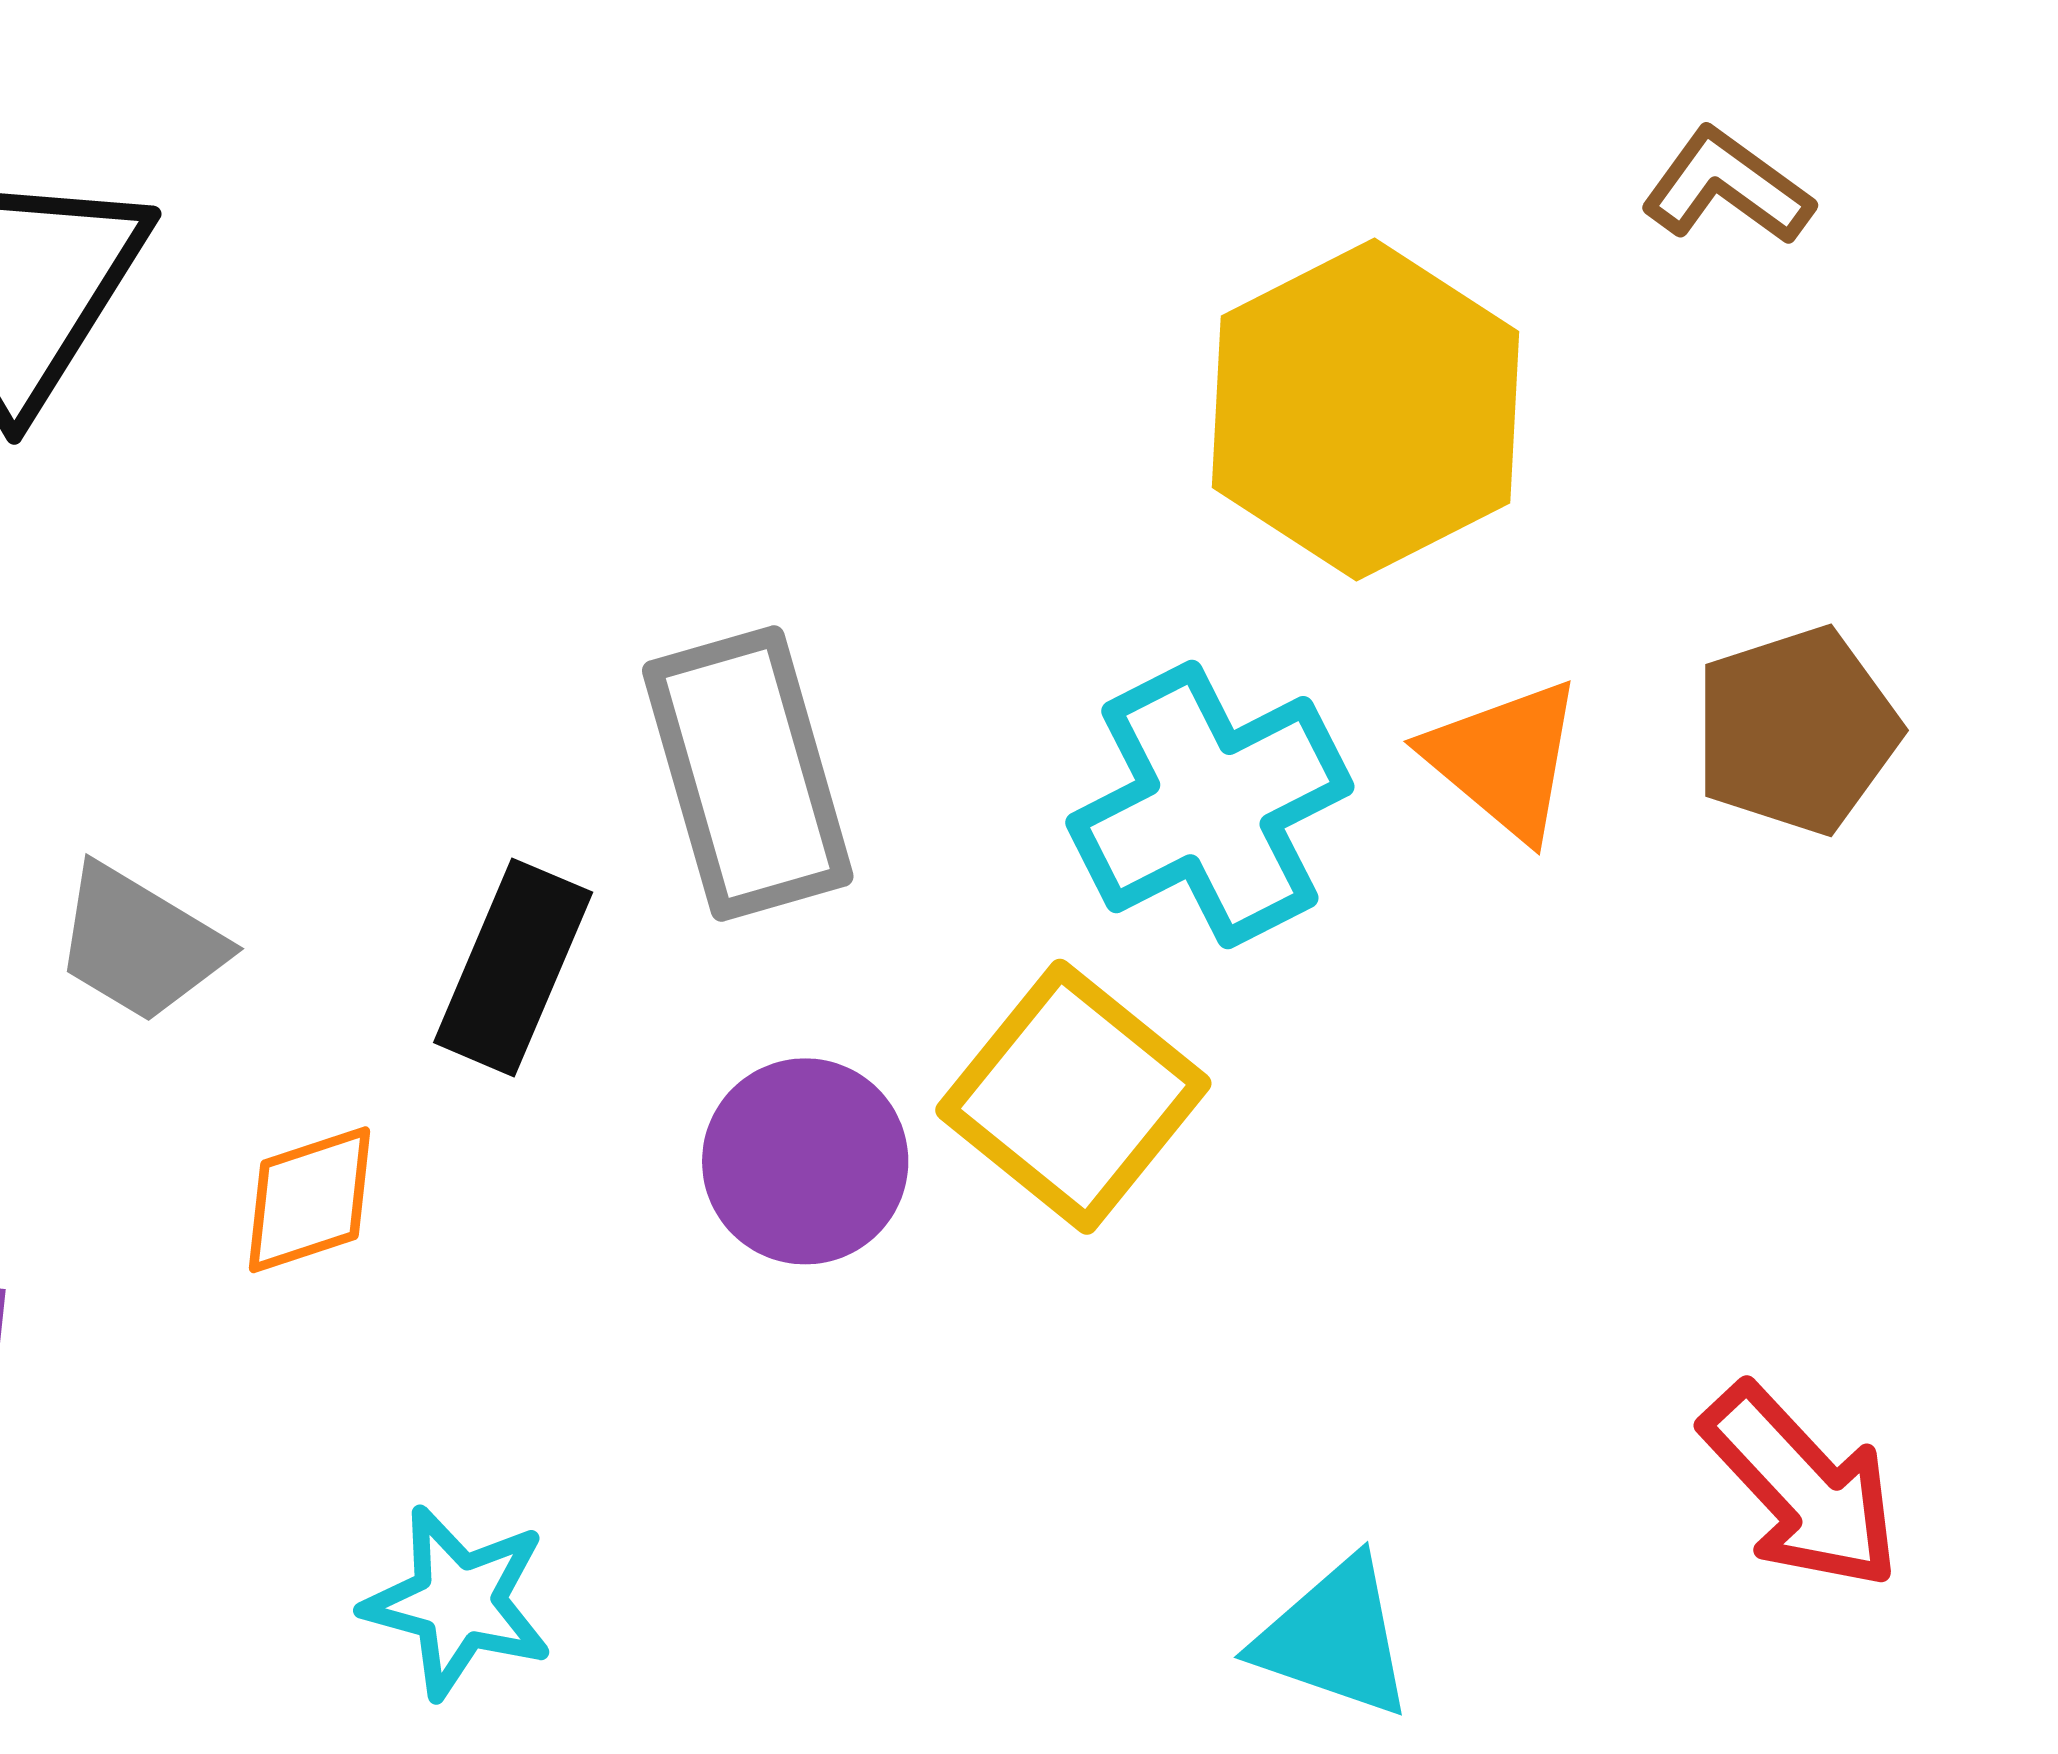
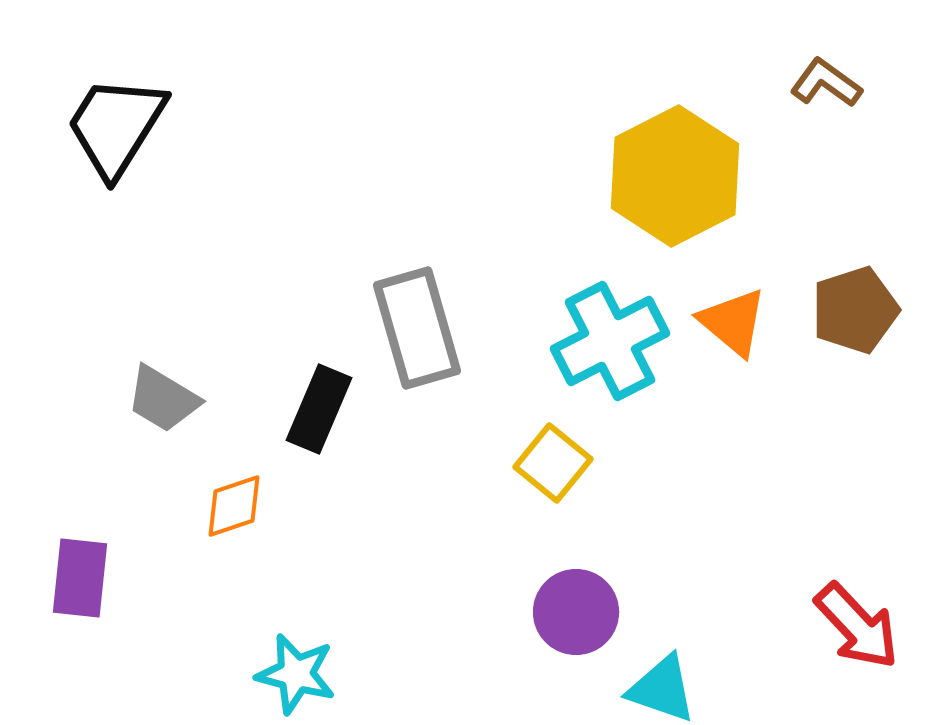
yellow square: (1073, 1097) -> (553, 463), size x0.7
purple circle: (805, 1161) -> (576, 612), moved

